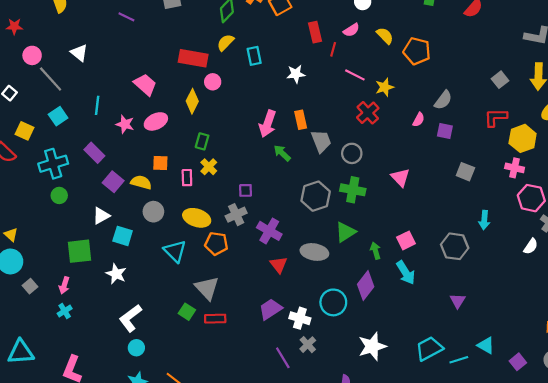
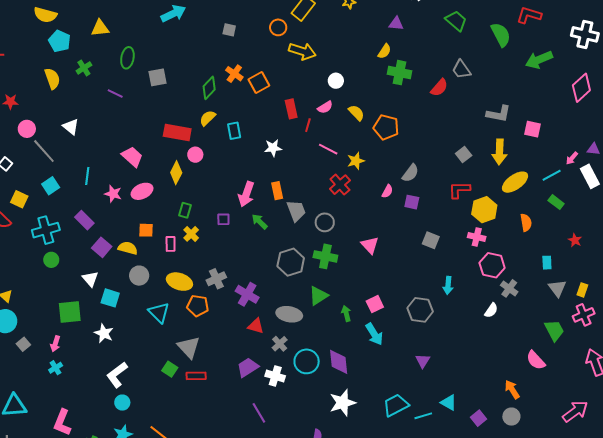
purple square: (246, 190) -> (223, 219), moved
white triangle: (101, 216) -> (90, 279), turned -42
red triangle: (279, 265) -> (256, 326), turned -36
purple diamond: (366, 286) -> (339, 362), moved, turned -44
gray cross: (308, 345) -> (280, 344), moved

